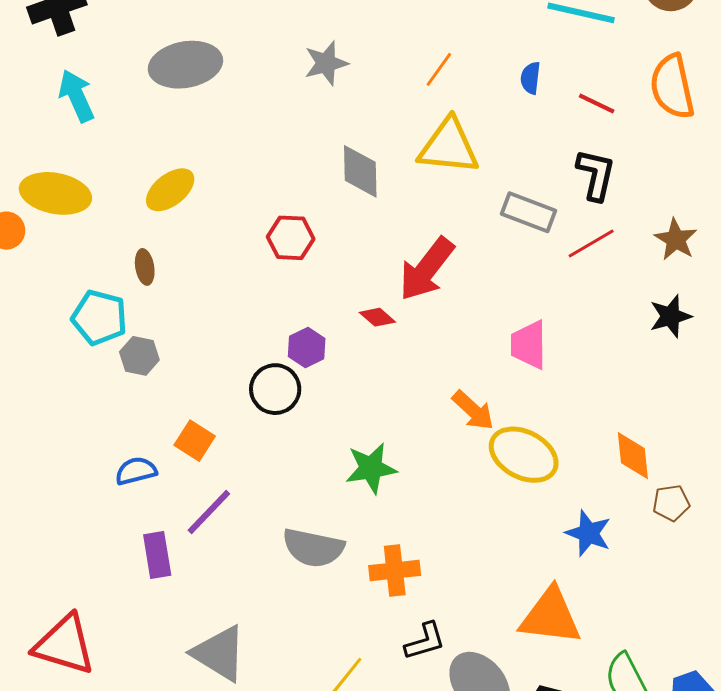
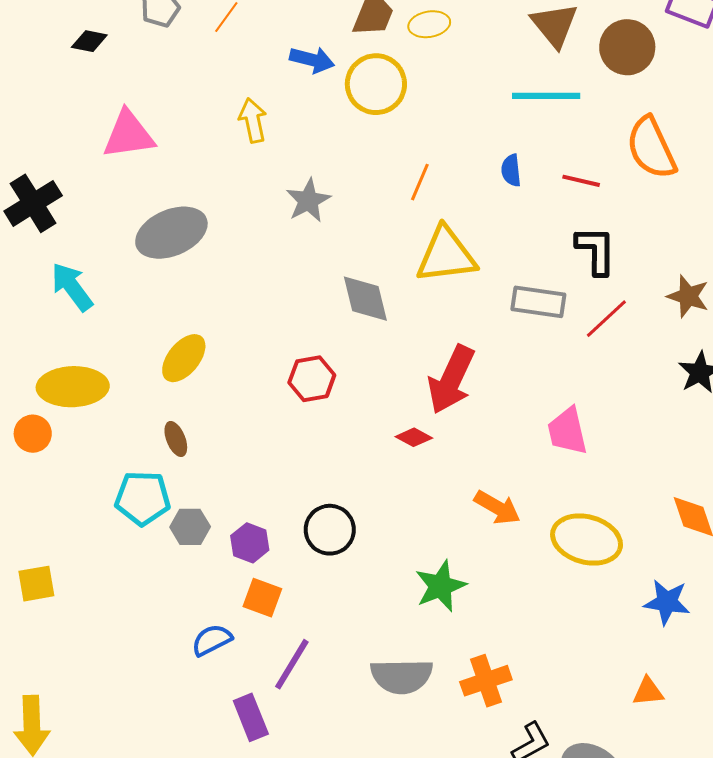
purple hexagon: (307, 348) -> (250, 543), moved
orange arrow: (473, 410) -> (497, 507), moved
orange triangle: (550, 616) -> (648, 691), size x0.5

